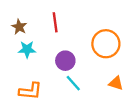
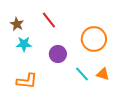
red line: (55, 22) -> (49, 20), turned -30
cyan line: (73, 83) -> (82, 74), moved

